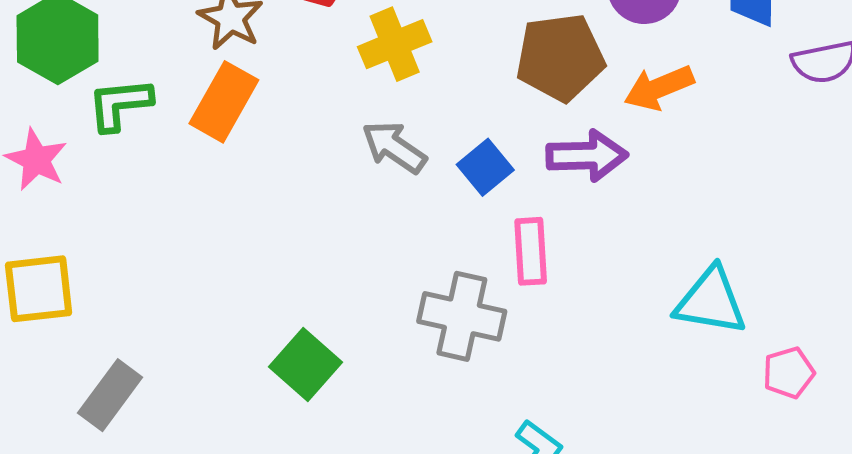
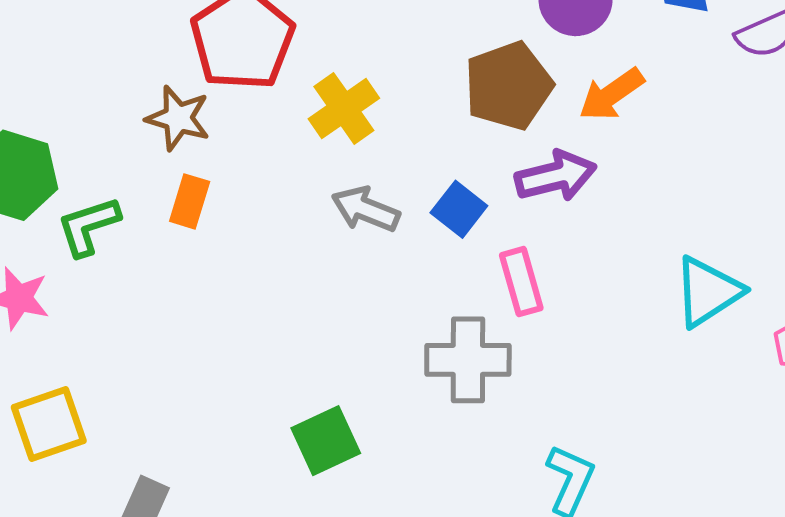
orange rectangle: (224, 102) -> (190, 201), size x0.7
cyan triangle: (711, 301) -> (708, 292), turned -30
green square: (306, 365) -> (326, 441), turned 36

